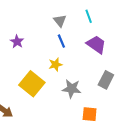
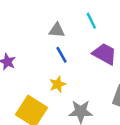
gray triangle: (60, 21) -> (57, 30), turned -40

